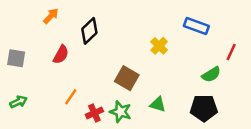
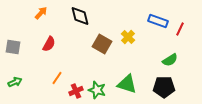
black diamond: (89, 31) -> (80, 16), moved, turned -60
red line: (231, 52) -> (180, 29), moved
brown square: (127, 78) -> (102, 44), moved
green triangle: (158, 104) -> (127, 84), size x1.5

